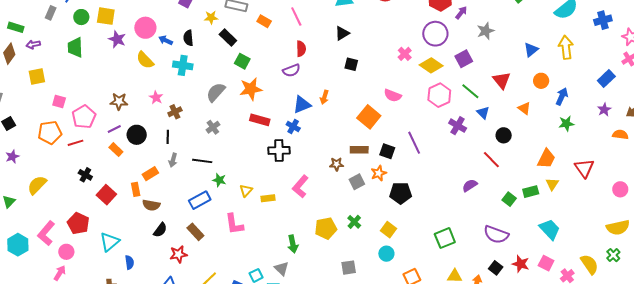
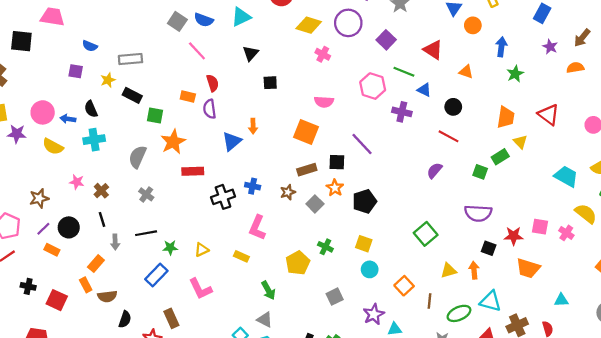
orange rectangle: (264, 21) -> (188, 96), moved
yellow diamond: (431, 65) -> (309, 25), moved
purple semicircle: (291, 70) -> (210, 109), turned 120
orange circle: (541, 81) -> (473, 25), moved
blue cross: (293, 126) -> (253, 186), moved
yellow triangle: (246, 191) -> (202, 250), turned 40
yellow rectangle: (268, 198) -> (241, 256), moved, turned 48
cyan trapezoid: (550, 229) -> (566, 176), moved
brown rectangle: (195, 232) -> (171, 318), moved, turned 36

